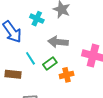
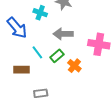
orange cross: (67, 75) -> (74, 66), turned -32

